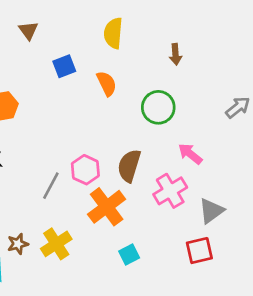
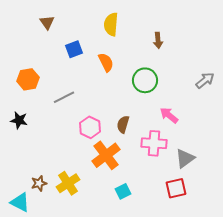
brown semicircle: (129, 166) -> (123, 124), size x0.7
gray line: (51, 186) -> (64, 97), moved, turned 35
pink cross: (170, 191) -> (154, 143), turned 35

